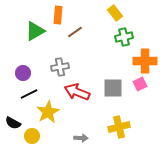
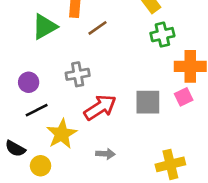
red arrow: (77, 92) -> (100, 107), turned 125
yellow cross: (119, 127) -> (170, 164), moved
gray arrow: (81, 138) -> (105, 154), moved

